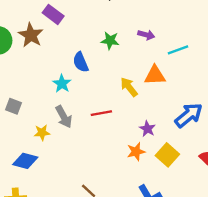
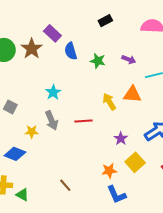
blue semicircle: (81, 62) -> (71, 51), moved
orange star: (136, 152) -> (109, 171), moved

